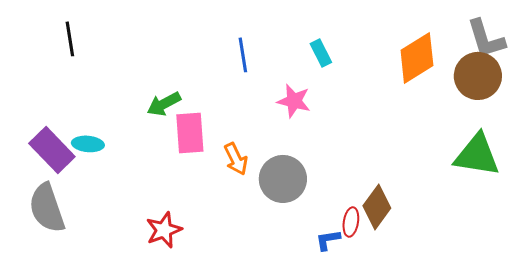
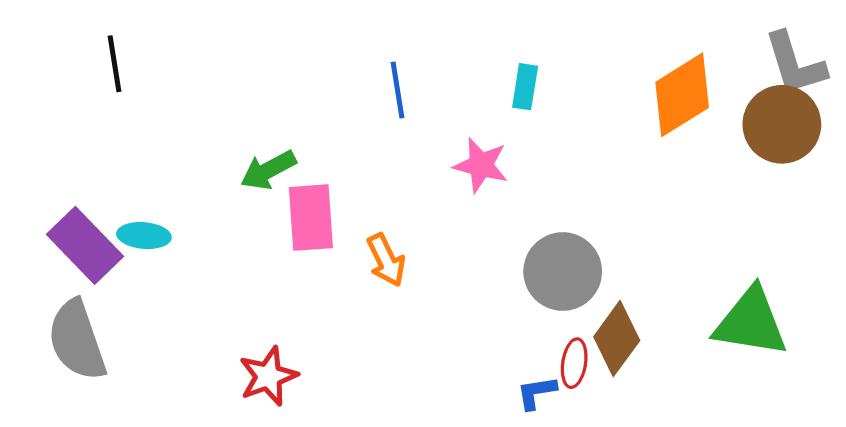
cyan rectangle: (321, 53) -> (525, 87), turned 36
green triangle: (477, 155) -> (751, 322), moved
gray circle: (283, 179) -> (563, 272), moved

